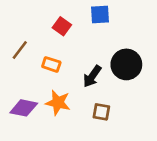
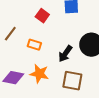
brown square: (101, 112) -> (72, 81), size x1.5

